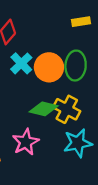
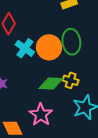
yellow cross: (67, 109) -> (71, 80), size x0.7

